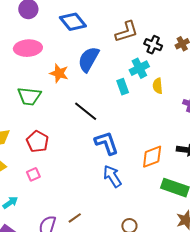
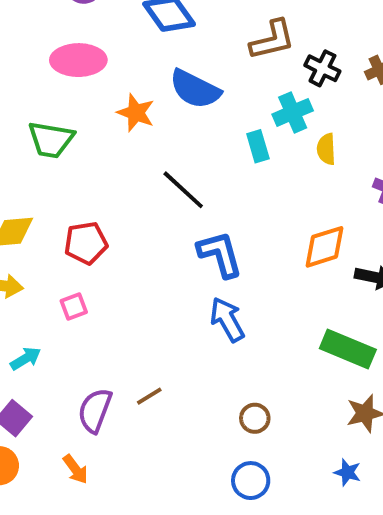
blue semicircle: (89, 59) -> (195, 89), turned -96
green trapezoid: (29, 96) -> (51, 140), moved
red pentagon: (38, 142) -> (86, 243), turned 30
orange diamond: (152, 157) -> (325, 247), moved

